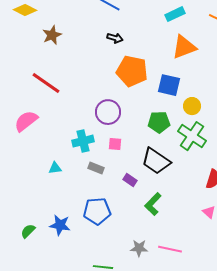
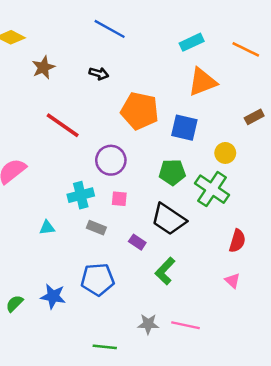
black arrow: (115, 38) -> (99, 73), moved
red line: (46, 83) -> (63, 125), moved
yellow circle: (192, 106) -> (225, 153), moved

